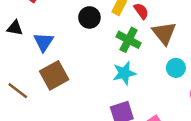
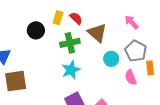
green cross: (129, 40) -> (70, 43), turned -30
brown square: (54, 75) -> (16, 81), turned 30

